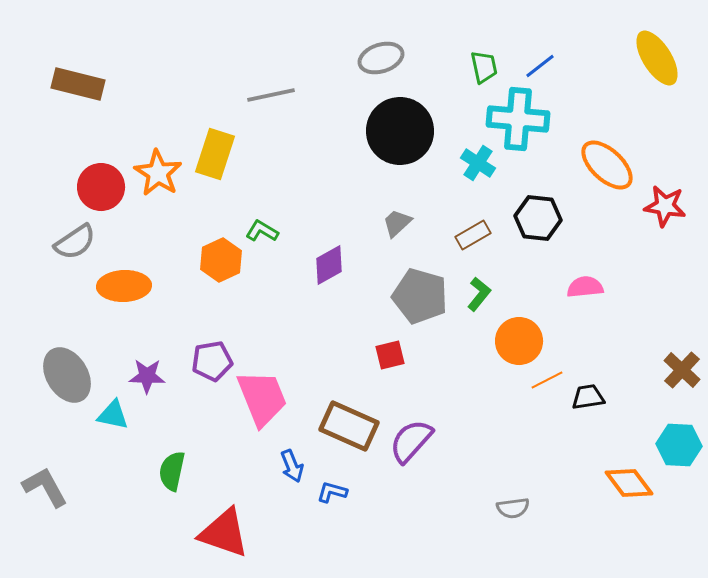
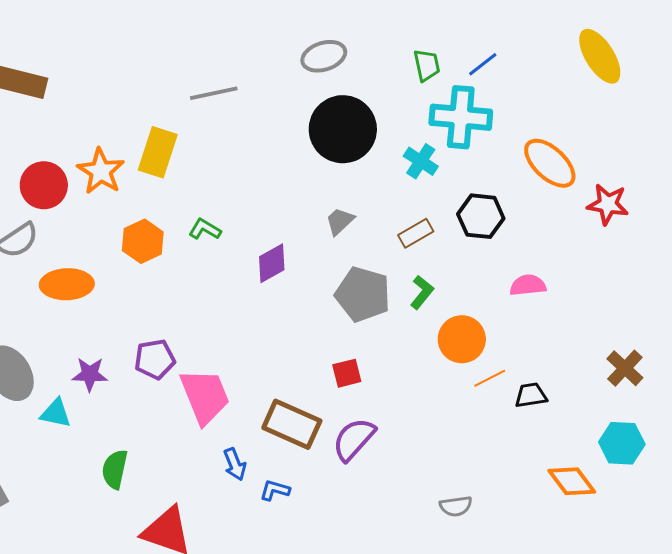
orange hexagon: (221, 260) -> (143, 241), moved
red square: (390, 355) -> (347, 373), moved

